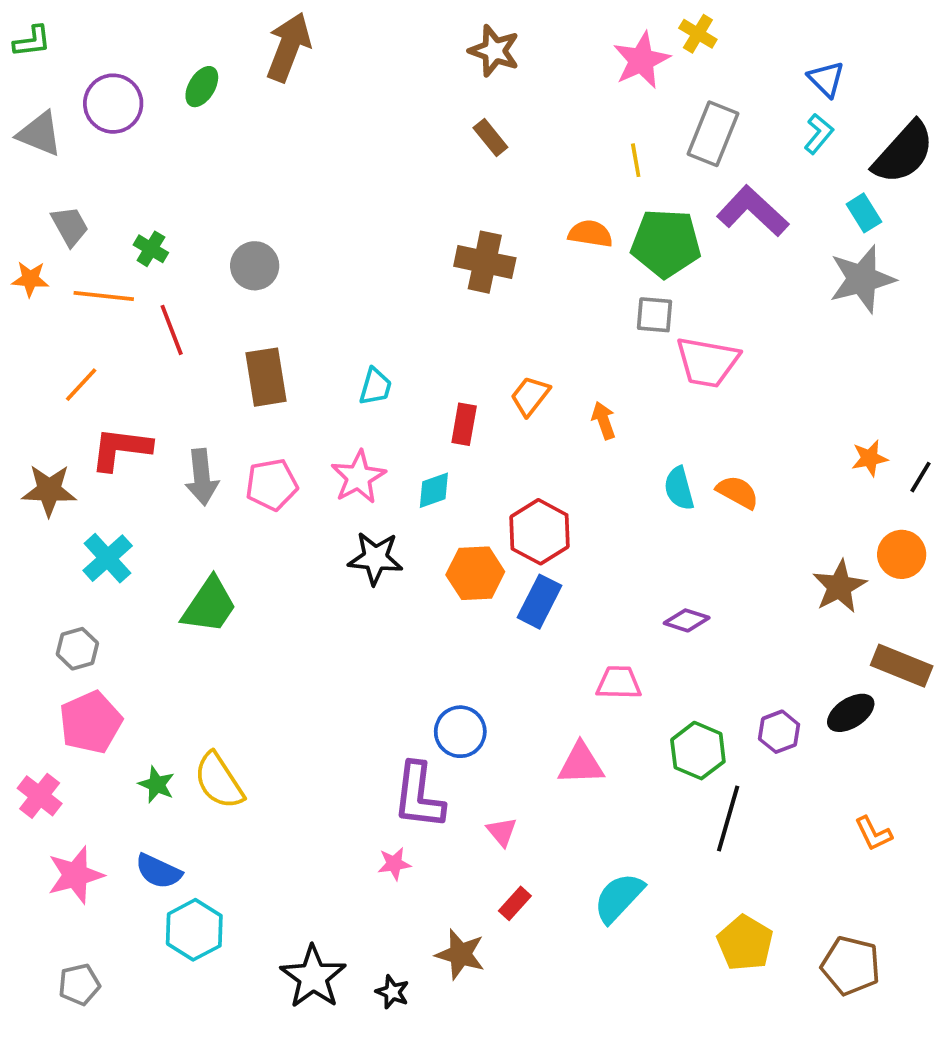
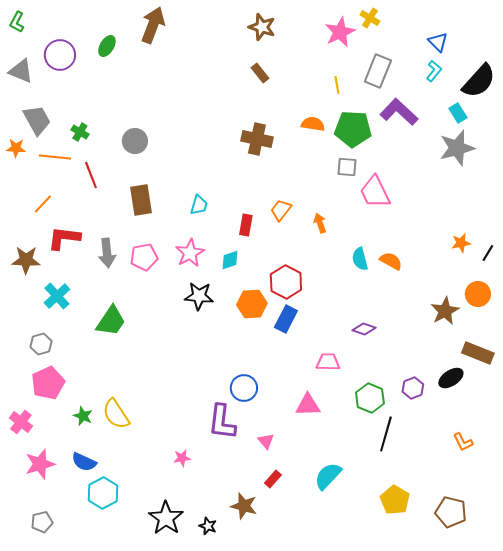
green L-shape: (32, 41) -> (17, 22), turned 125
gray trapezoid: (70, 226) -> (37, 120), size x1.4
pink trapezoid: (707, 362) -> (375, 192), turned 54
pink star: (394, 864) -> (182, 458), moved

